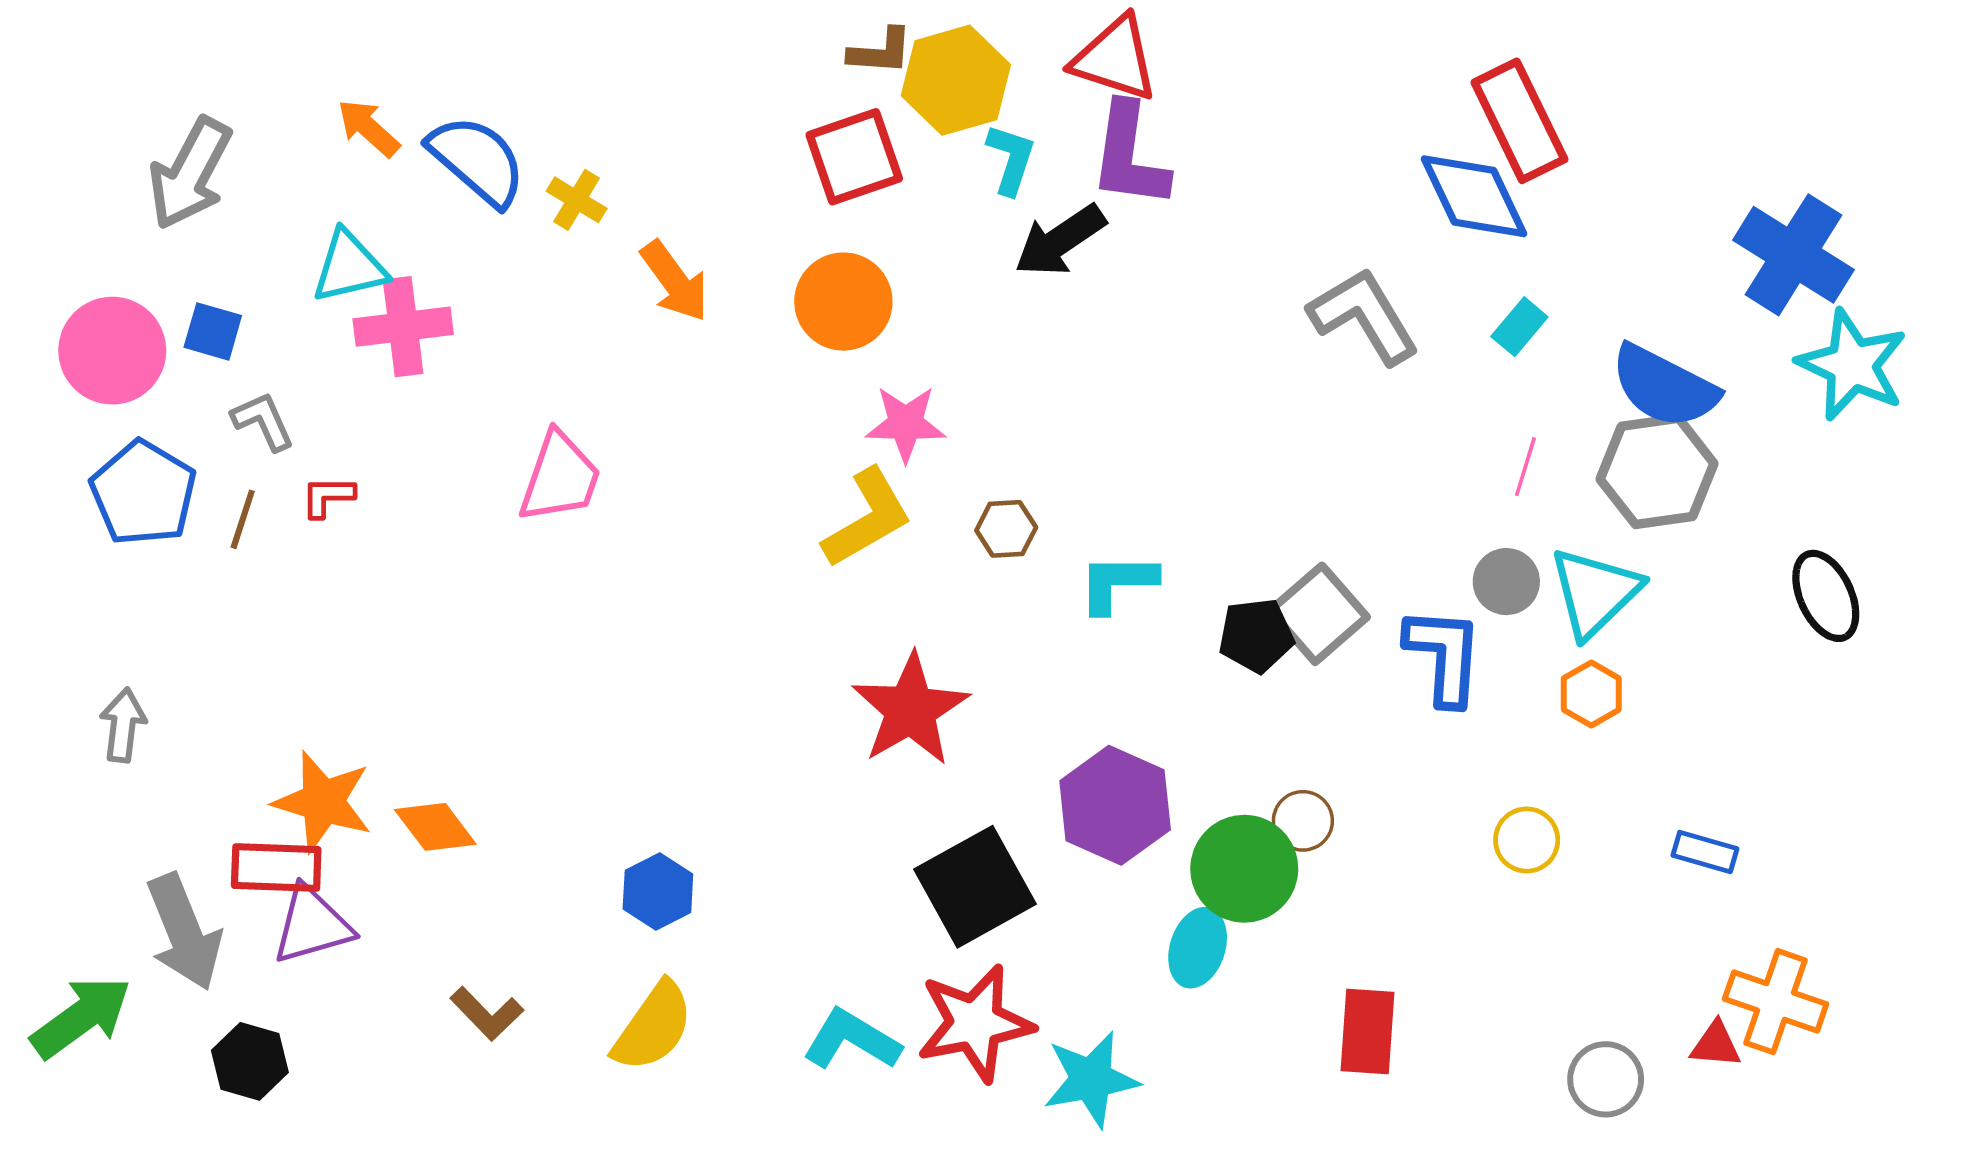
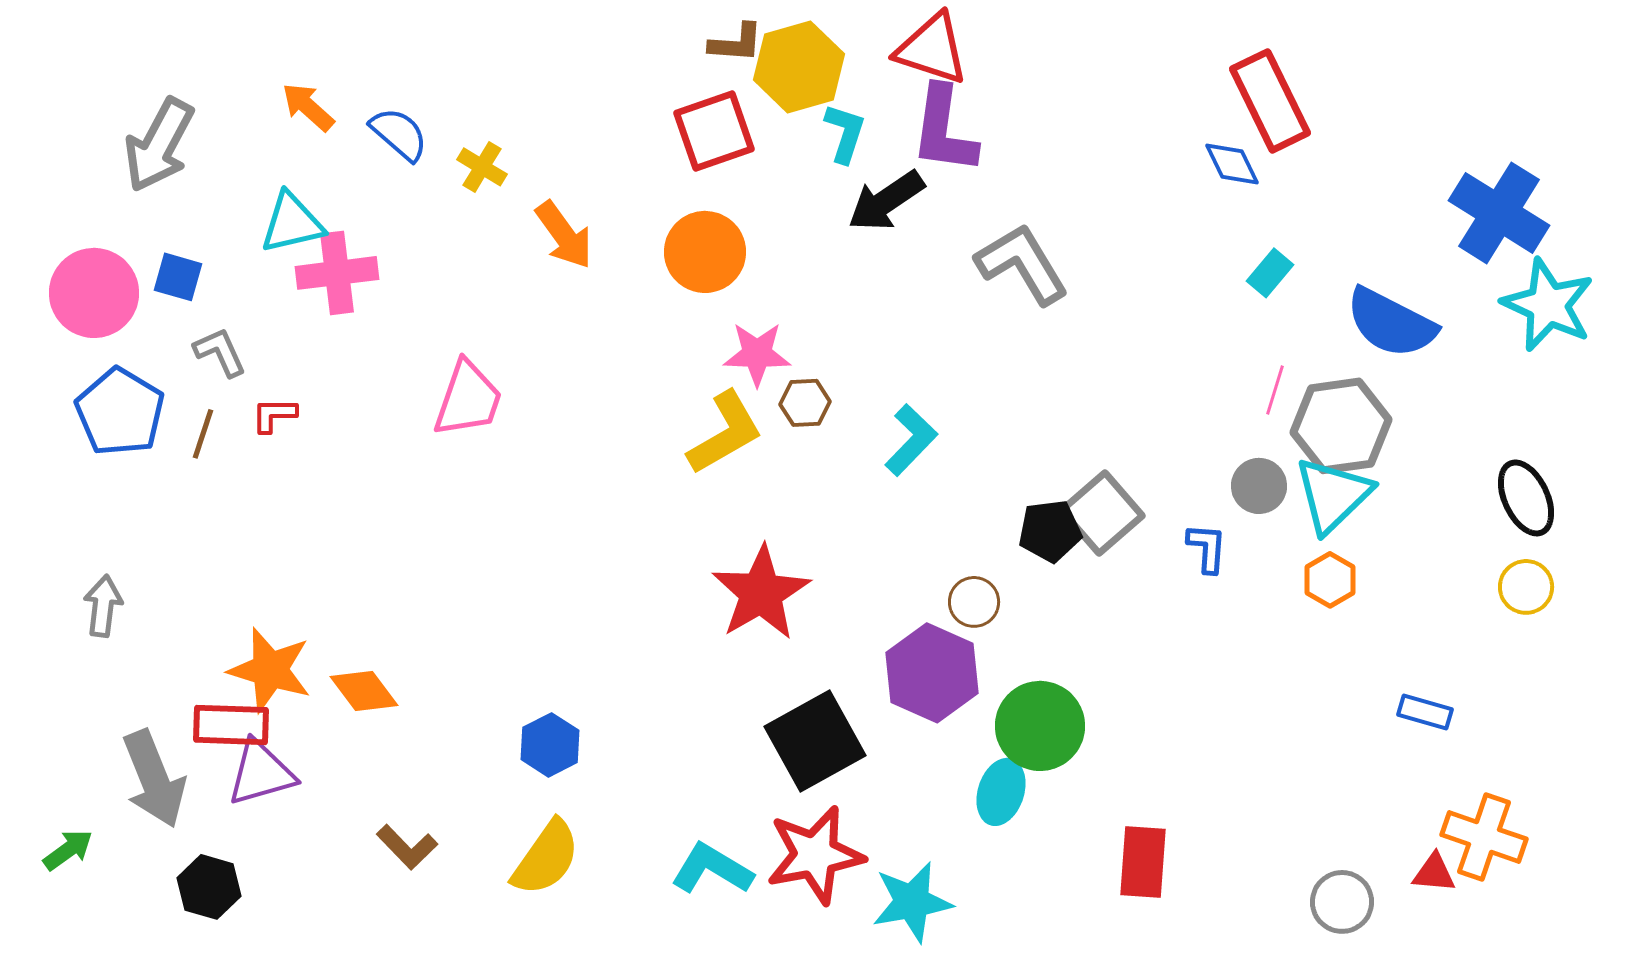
blue semicircle: (477, 160) -> (399, 134), size x0.7
blue diamond: (1474, 196) -> (1232, 164), size x0.6
gray L-shape: (1364, 316) -> (1022, 264), moved
gray hexagon: (1657, 471) -> (1341, 426), moved
brown hexagon: (1006, 529) -> (805, 403), moved
cyan L-shape: (1117, 583) -> (911, 440), moved, turned 134
blue L-shape: (1444, 656) -> (1207, 548), size x0.6
brown circle: (1303, 821) -> (974, 602), moved
yellow circle: (1527, 840) -> (1526, 587), moved
green arrow: (81, 1017) -> (68, 850), size x0.6

